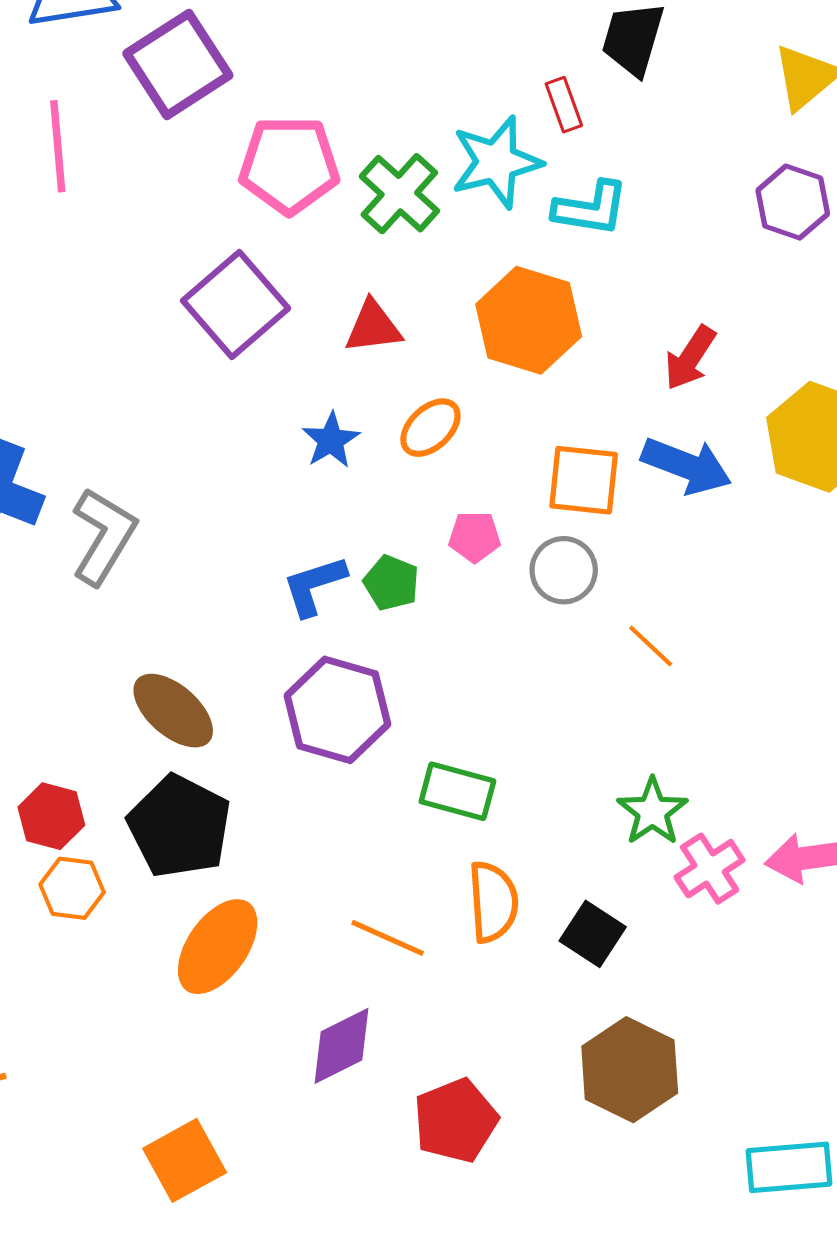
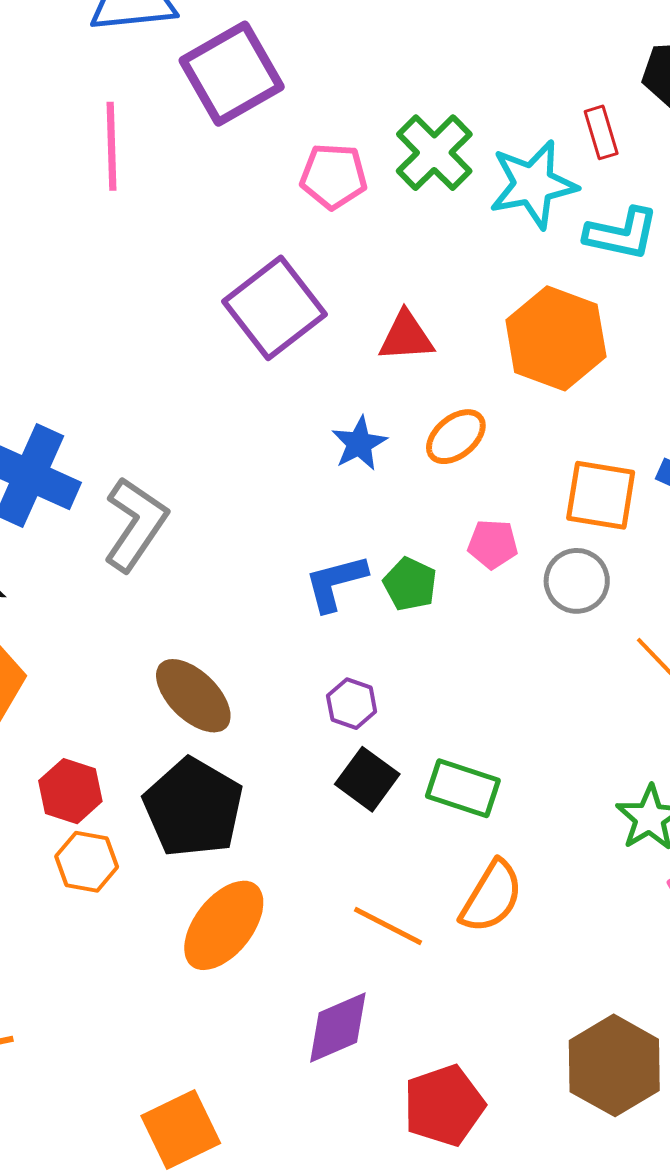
pink pentagon: (289, 165) -> (334, 176), size x0.7
green cross: (399, 194) -> (434, 153), moved
purple hexagon: (337, 710) -> (352, 704), size x0.5
orange semicircle: (493, 902) -> (491, 897), turned 32
black square: (593, 934) -> (367, 779), moved

